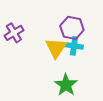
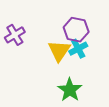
cyan cross: (74, 46) -> (78, 49), turned -36

